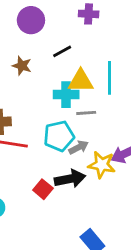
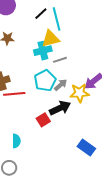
black line: (62, 51) -> (41, 14), moved
cyan line: (110, 78) -> (57, 19), moved
red square: (43, 189) -> (43, 120), turned 32

